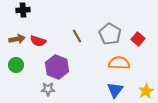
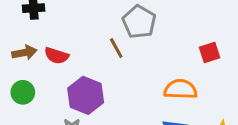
gray pentagon: (110, 34) -> (139, 22), moved
red square: (138, 39) -> (210, 53), turned 32

